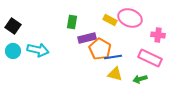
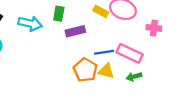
orange pentagon: (100, 49) -> (85, 70), moved
cyan arrow: (38, 50) -> (30, 24), moved
pink rectangle: (150, 58) -> (130, 53), moved

